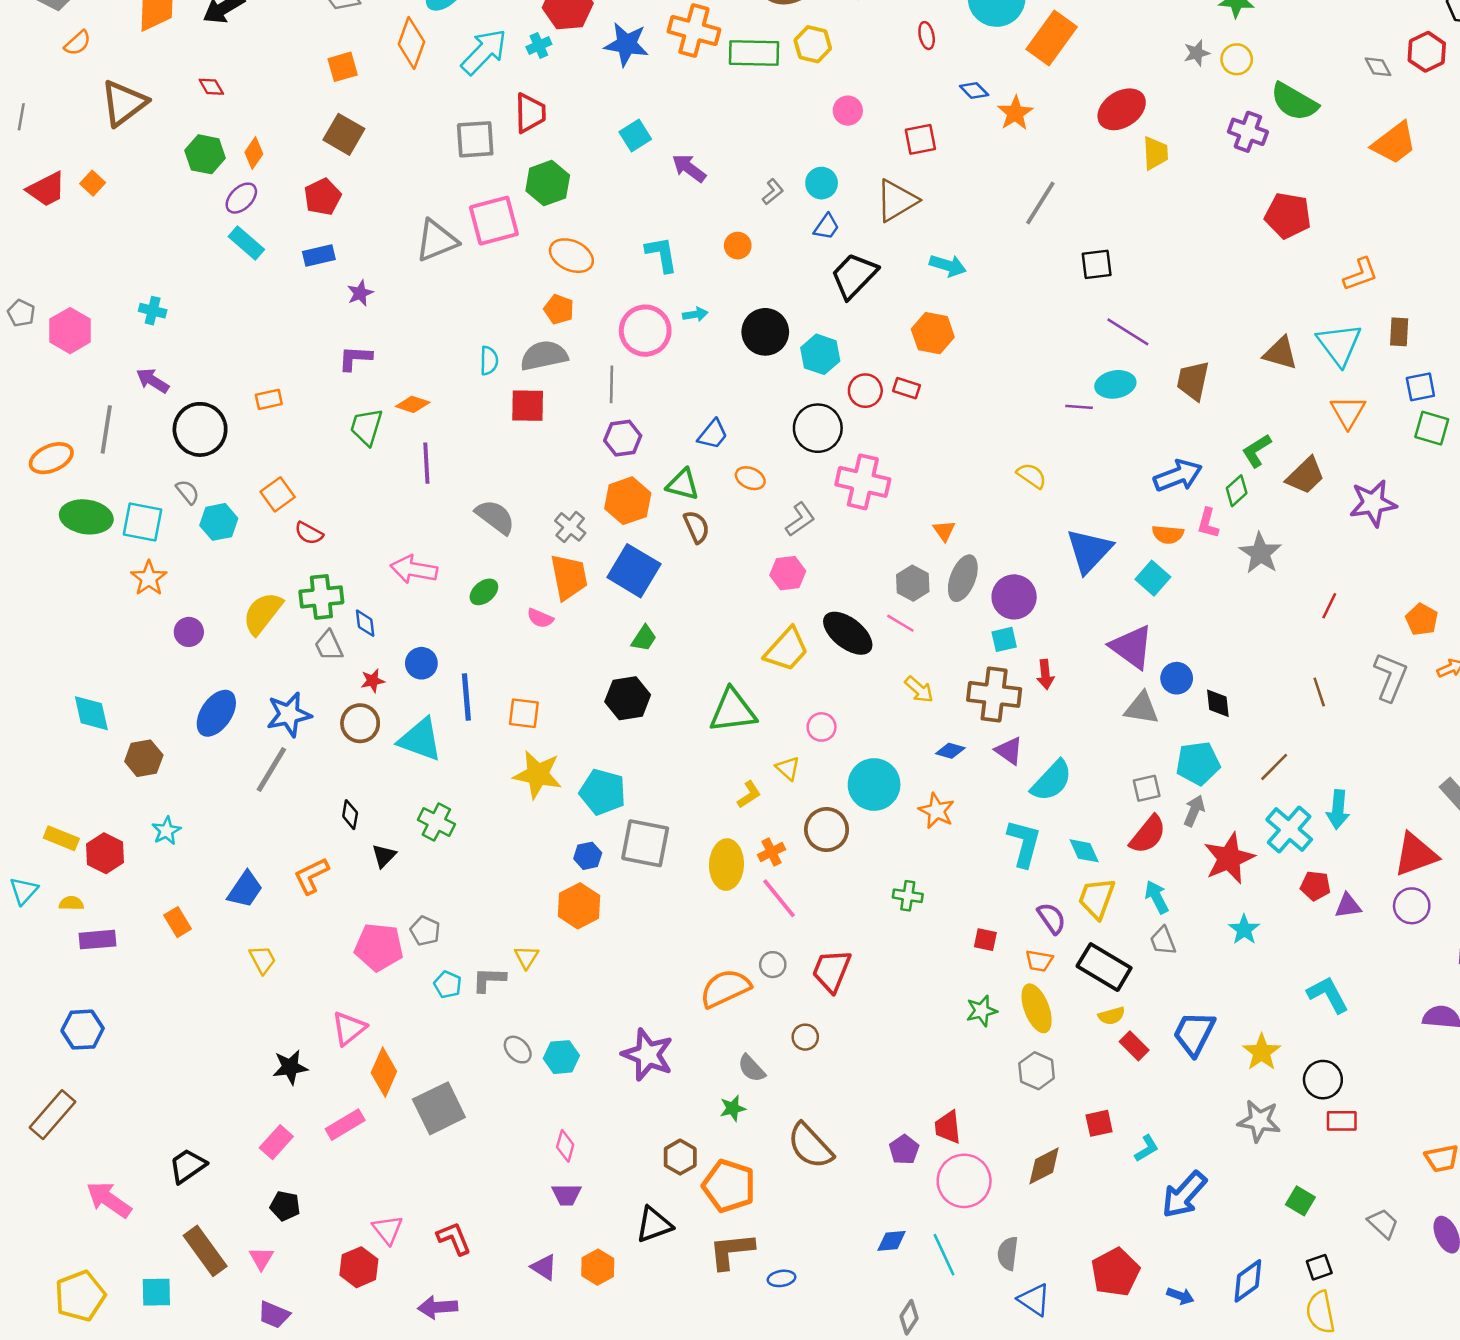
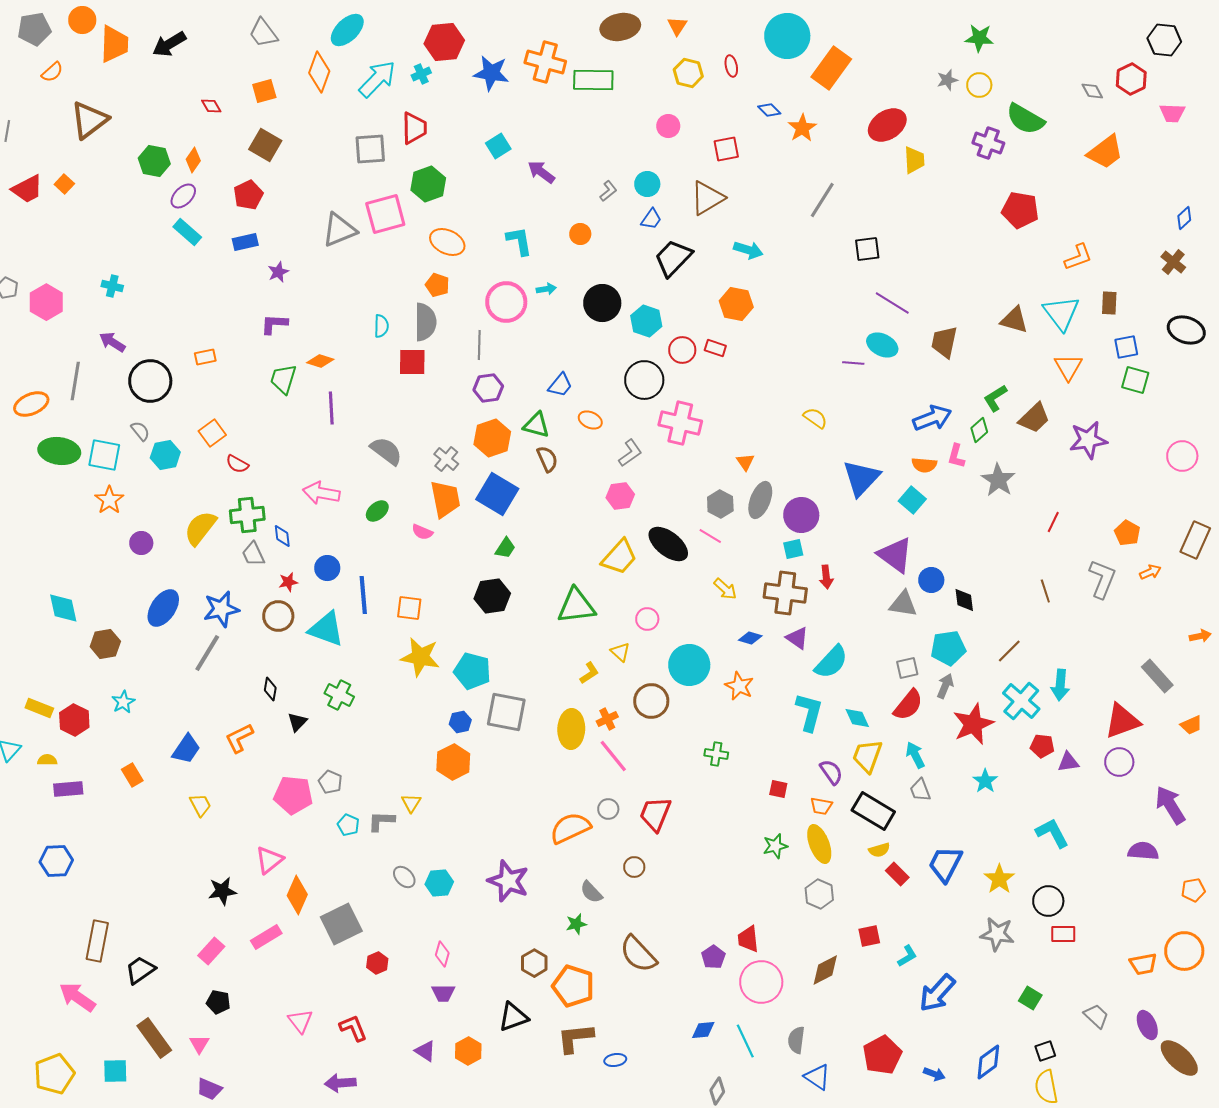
yellow hexagon: (813, 44) -> (688, 73), moved
red diamond: (211, 87) -> (211, 106), moved
gray semicircle: (544, 356) -> (425, 322), turned 102
cyan ellipse: (1115, 384) -> (882, 345), turned 36
brown rectangle: (53, 1115) -> (97, 941), moved, turned -30
red hexagon: (359, 1267) -> (377, 963), moved, size x0.7

